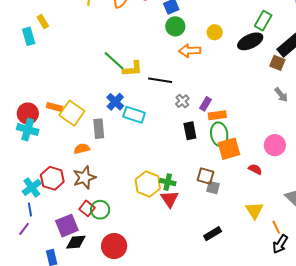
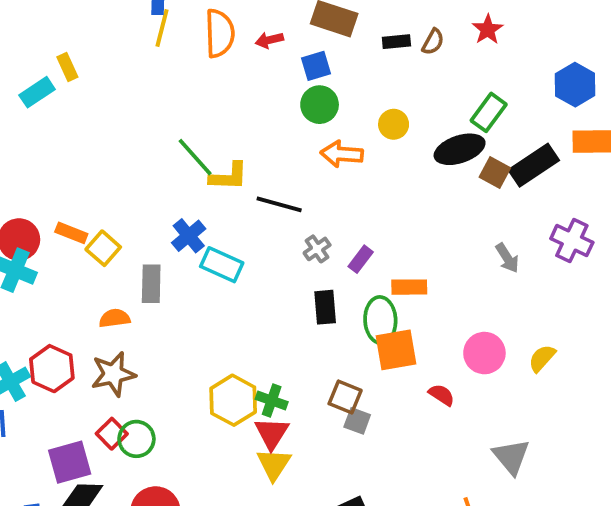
cyan rectangle: (29, 36) -> (37, 92), turned 66
brown square: (277, 63) -> (495, 173), moved
yellow square: (72, 113) -> (103, 248), size x0.7
orange rectangle: (217, 115) -> (409, 287), moved
yellow triangle: (254, 210) -> (274, 464), moved

